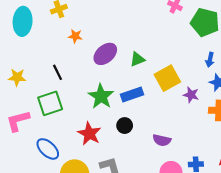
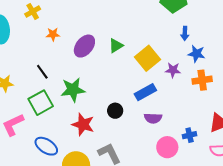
blue rectangle: (132, 94) -> (145, 92), moved
green star: (101, 96) -> (73, 90), moved, turned -30

